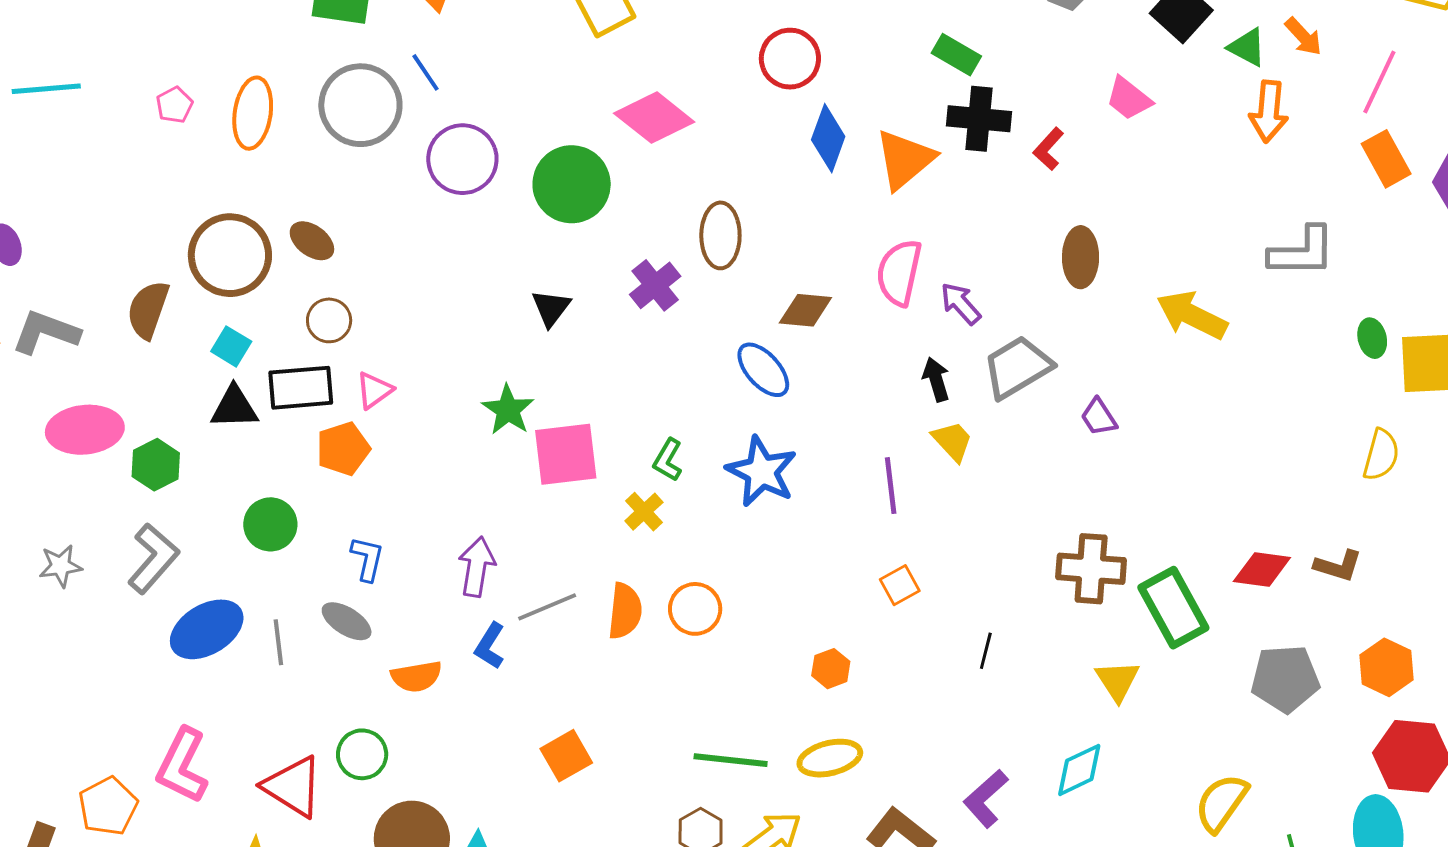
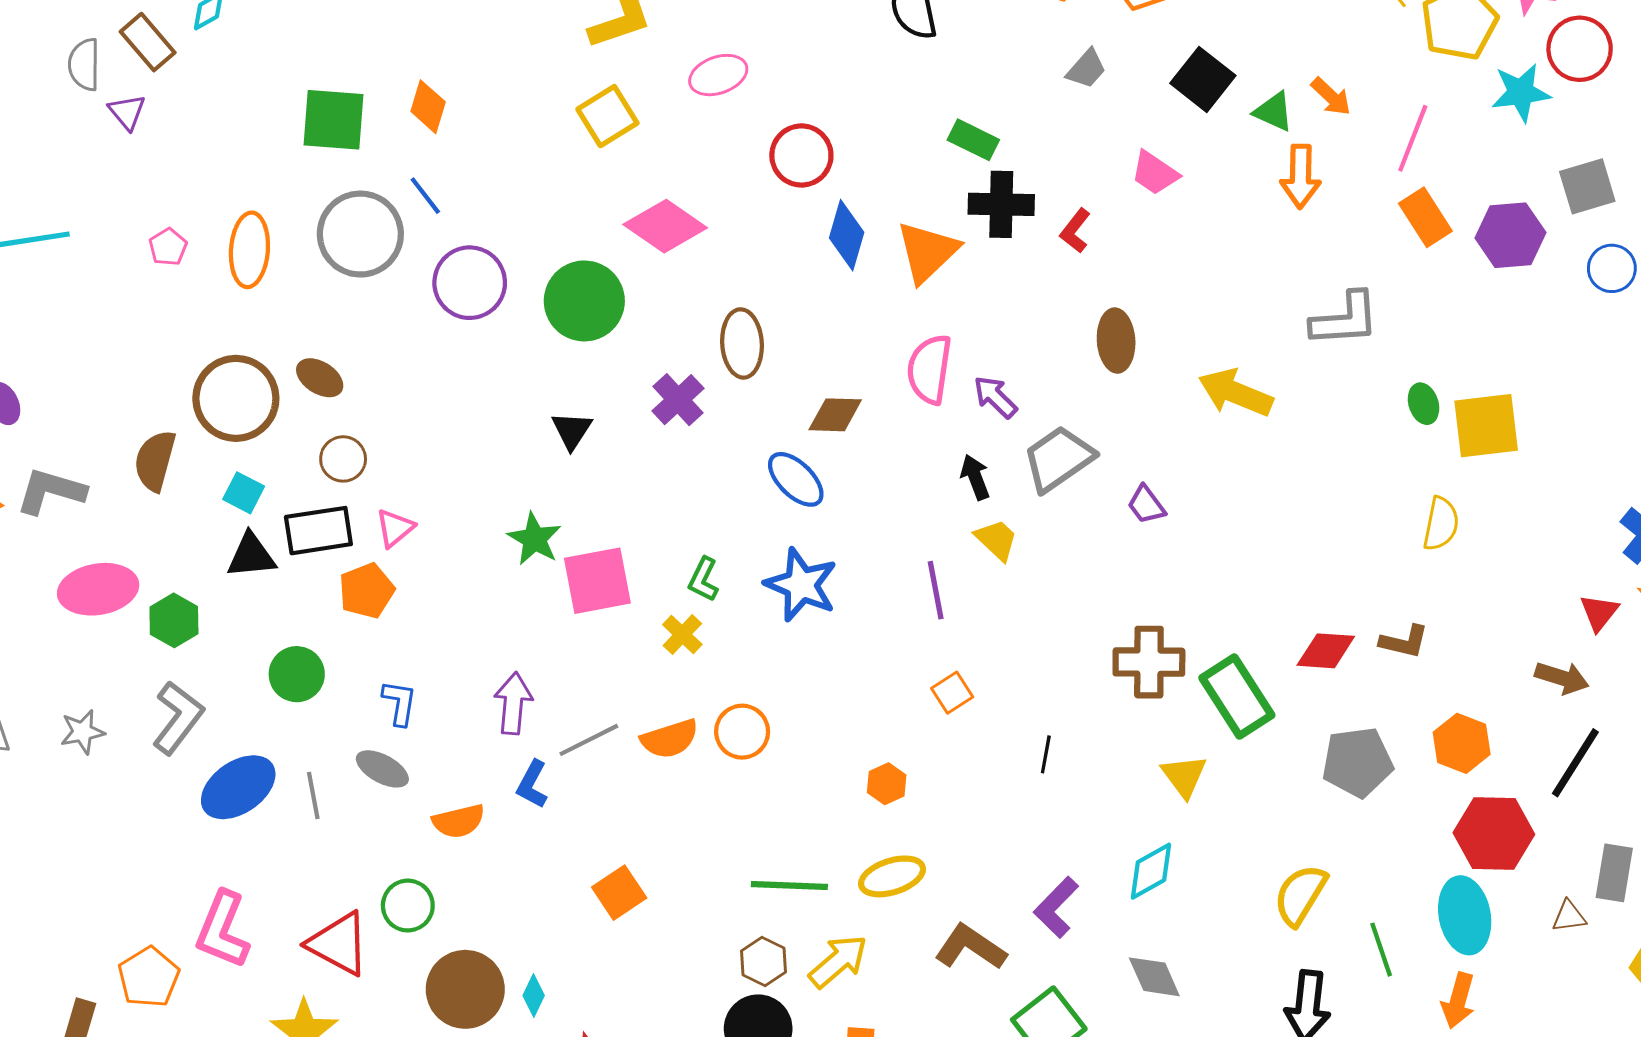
orange semicircle: (625, 611) -> (670, 739), turned 70

